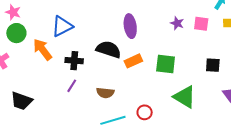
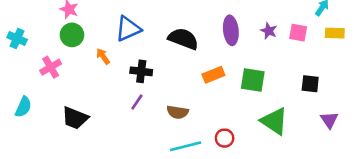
purple ellipse: (130, 26) -> (231, 30), moved
orange arrow: (42, 49) -> (103, 56), size x0.6
black semicircle: (109, 49) -> (183, 39), moved

